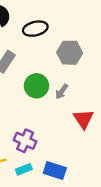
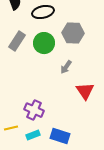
green circle: (36, 86) -> (44, 43), moved

